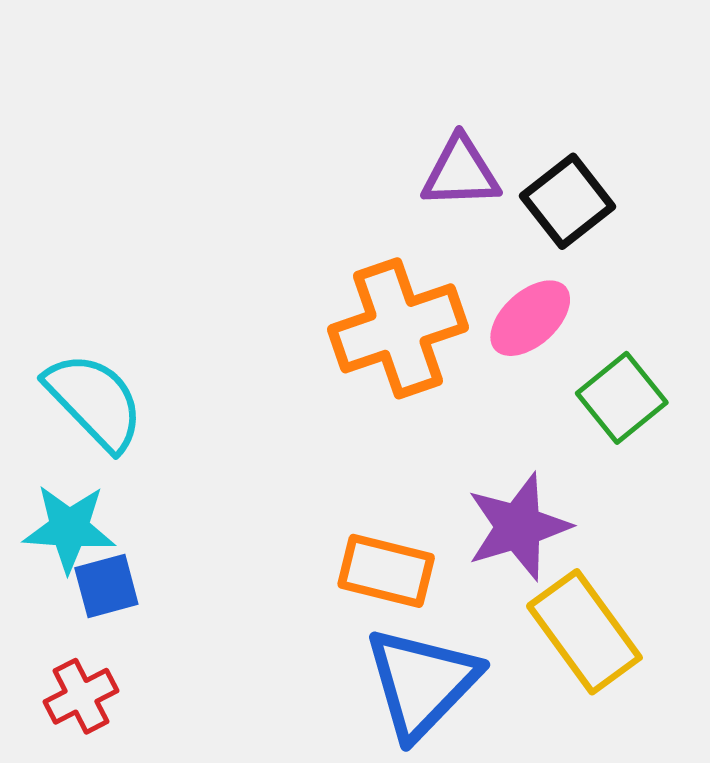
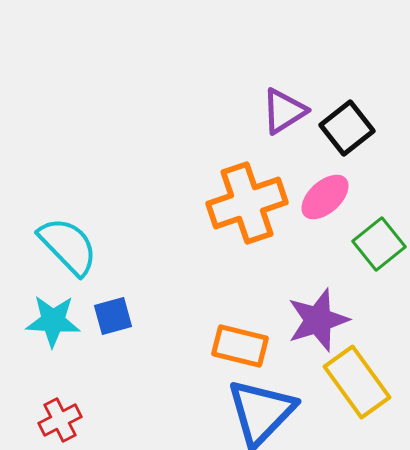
purple triangle: (461, 172) -> (284, 111), turned -30
blue square: (106, 586) -> (113, 316), moved

